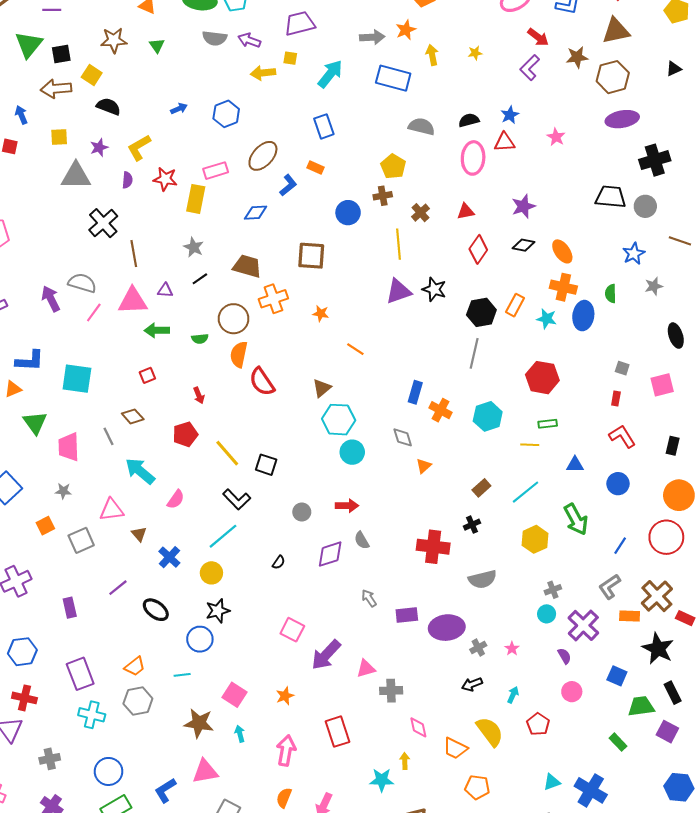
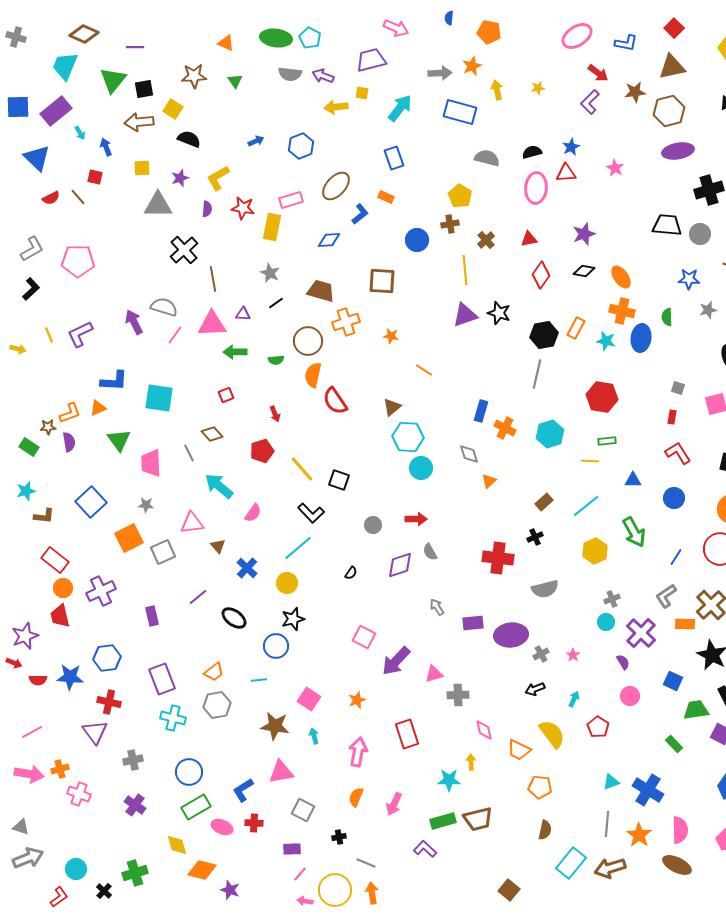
blue star: (634, 254) -> (689, 279), turned 30
orange square: (45, 526) -> (129, 538), size x1.6

